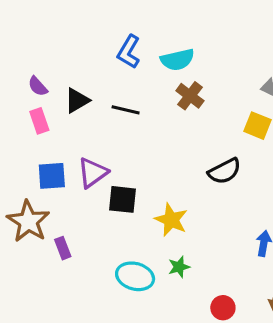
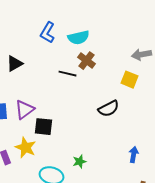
black line: (126, 110) -> (68, 74), moved
yellow star: (171, 220) -> (26, 148), moved
green star: (179, 267) -> (80, 162), moved

